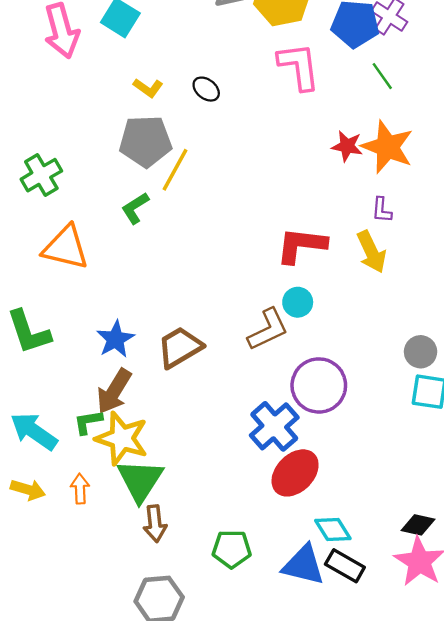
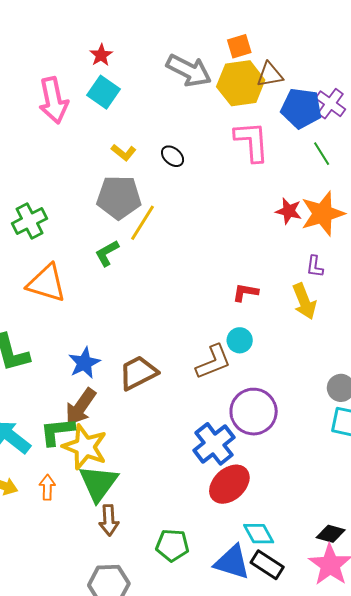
orange star: (387, 147) -> (323, 214), turned 30
red L-shape: (301, 245) -> (245, 292), size x0.6
green L-shape: (88, 422) -> (57, 431), size x1.4

